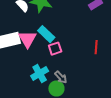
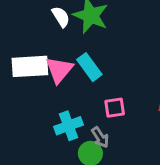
pink square: (55, 49) -> (115, 108), moved

